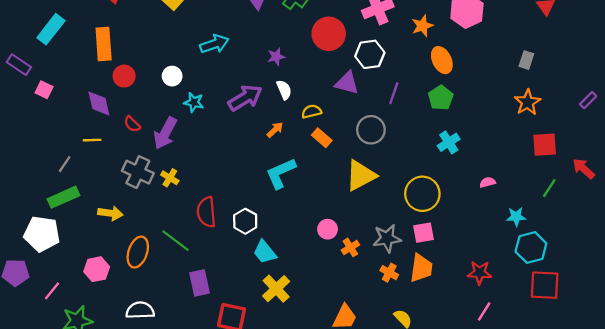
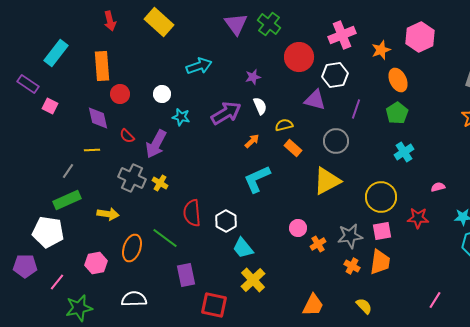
red star: (480, 273) -> (418, 218), moved

